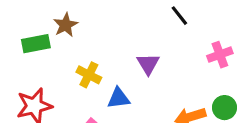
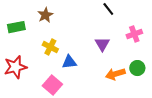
brown star: (65, 25) -> (45, 15), moved
purple triangle: (148, 64) -> (102, 44), moved

